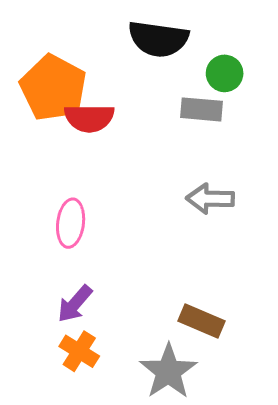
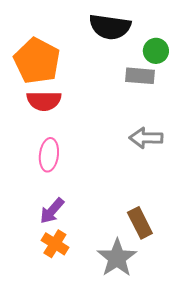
red semicircle: (89, 118) -> (44, 101), moved
brown rectangle: (202, 321) -> (140, 223), turned 40

